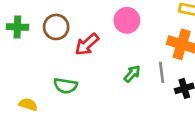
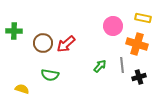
pink circle: (127, 20) -> (113, 26), moved
brown circle: (56, 27) -> (43, 43), moved

